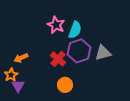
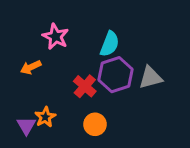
pink star: (56, 25) -> (56, 37), moved
orange arrow: (21, 58) -> (31, 67), moved
orange star: (11, 75) -> (45, 117), moved

